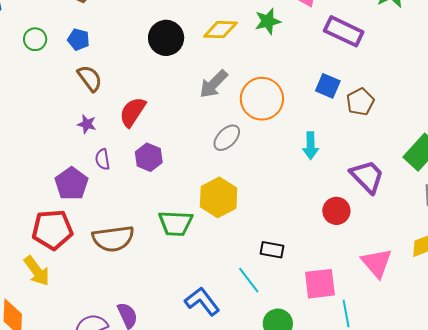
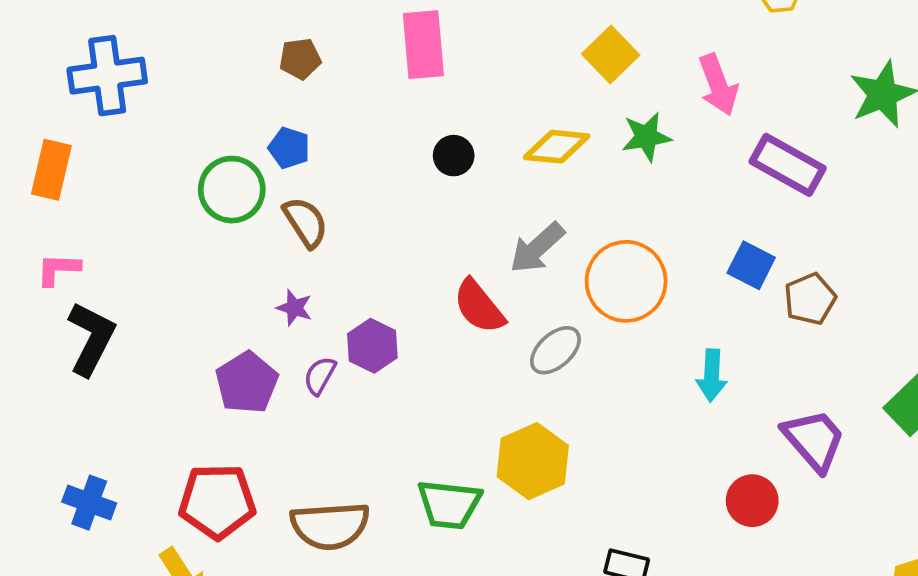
black circle: (166, 38) -> (454, 156), size x0.6
green circle: (35, 39) -> (232, 190), moved, size x1.5
red semicircle: (133, 112) -> (479, 306), moved, turned -76
purple hexagon: (149, 157) -> (372, 346), moved
purple semicircle: (103, 159) -> (320, 376), turned 35
purple pentagon: (71, 184) -> (247, 383), moved

